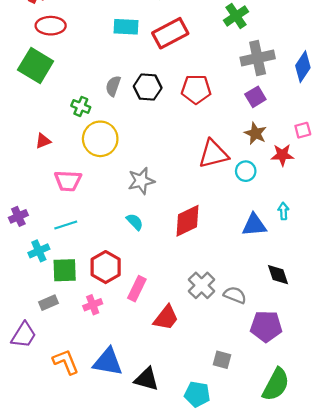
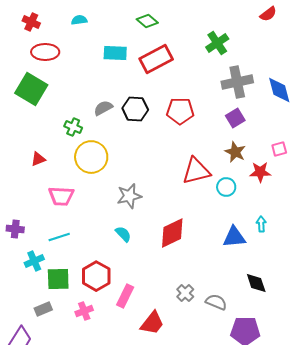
blue diamond: (303, 67) -> (279, 90), turned -48
gray semicircle: (113, 86) -> (103, 108), turned 42
purple cross: (18, 216) -> (15, 229), turned 30
gray cross: (202, 285) -> (185, 293), size x0.7

